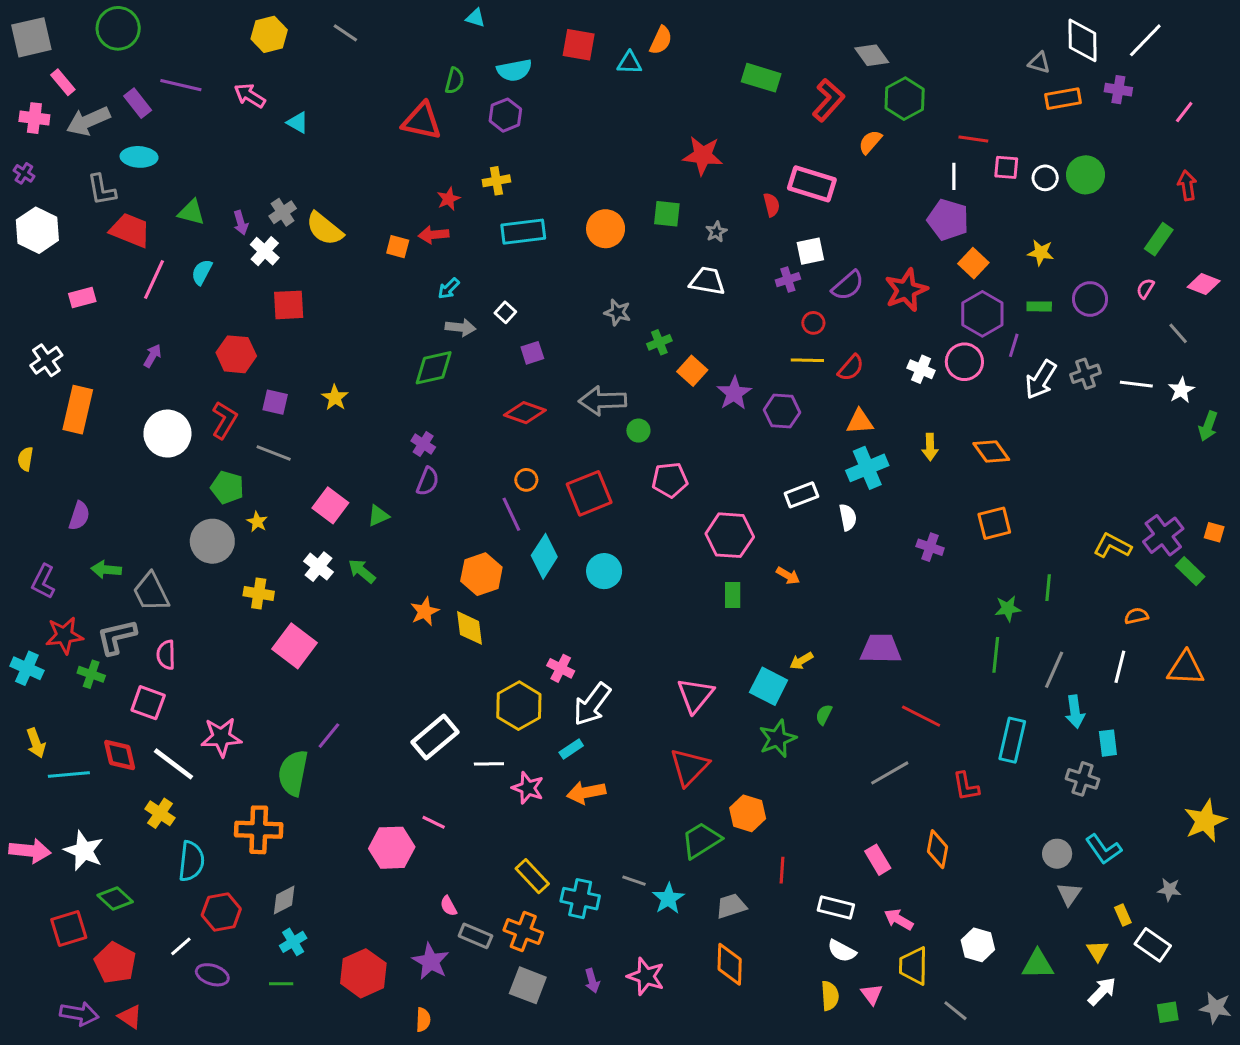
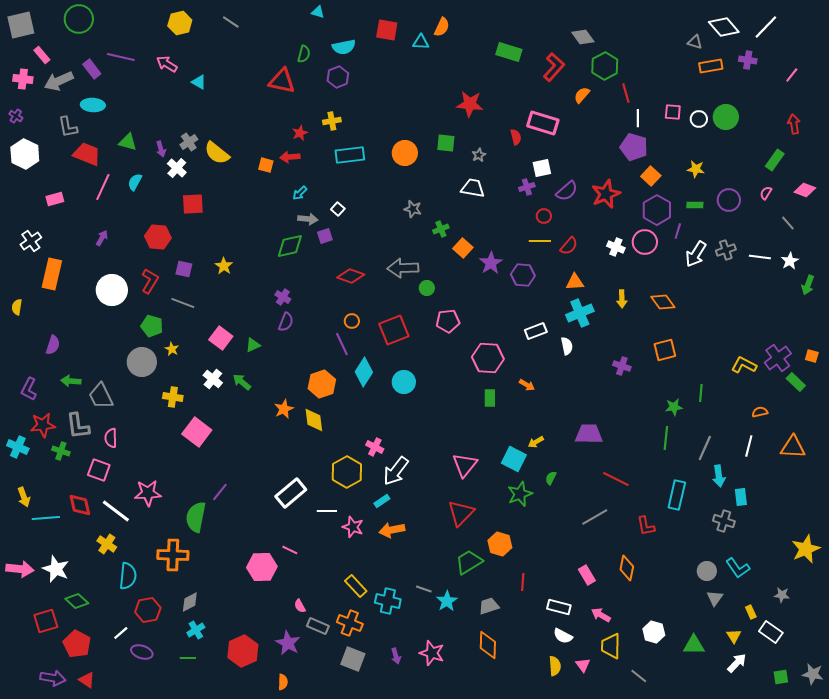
white diamond: (1083, 40) -> (724, 27), turned -40
red line: (973, 139) -> (626, 93), moved, turned 66
purple square: (532, 353) -> (325, 236), moved
gray L-shape: (117, 637) -> (78, 426), turned -84

